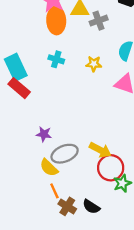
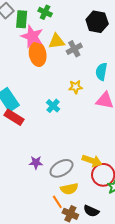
cyan cross: (56, 59) -> (53, 106), moved, turned 32
purple star: (44, 134) -> (36, 163), moved
yellow semicircle: (49, 168) -> (69, 189), moved, turned -48

